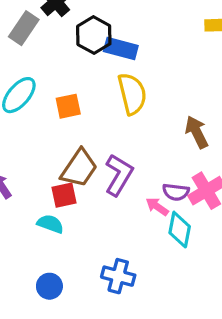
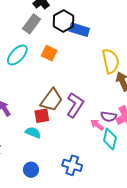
gray rectangle: (24, 28) -> (32, 24), moved
yellow semicircle: (132, 94) -> (111, 61), moved
orange square: (68, 106) -> (49, 53), moved, turned 35

